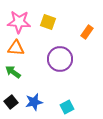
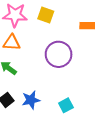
orange rectangle: (87, 32) -> (87, 26), turned 56

